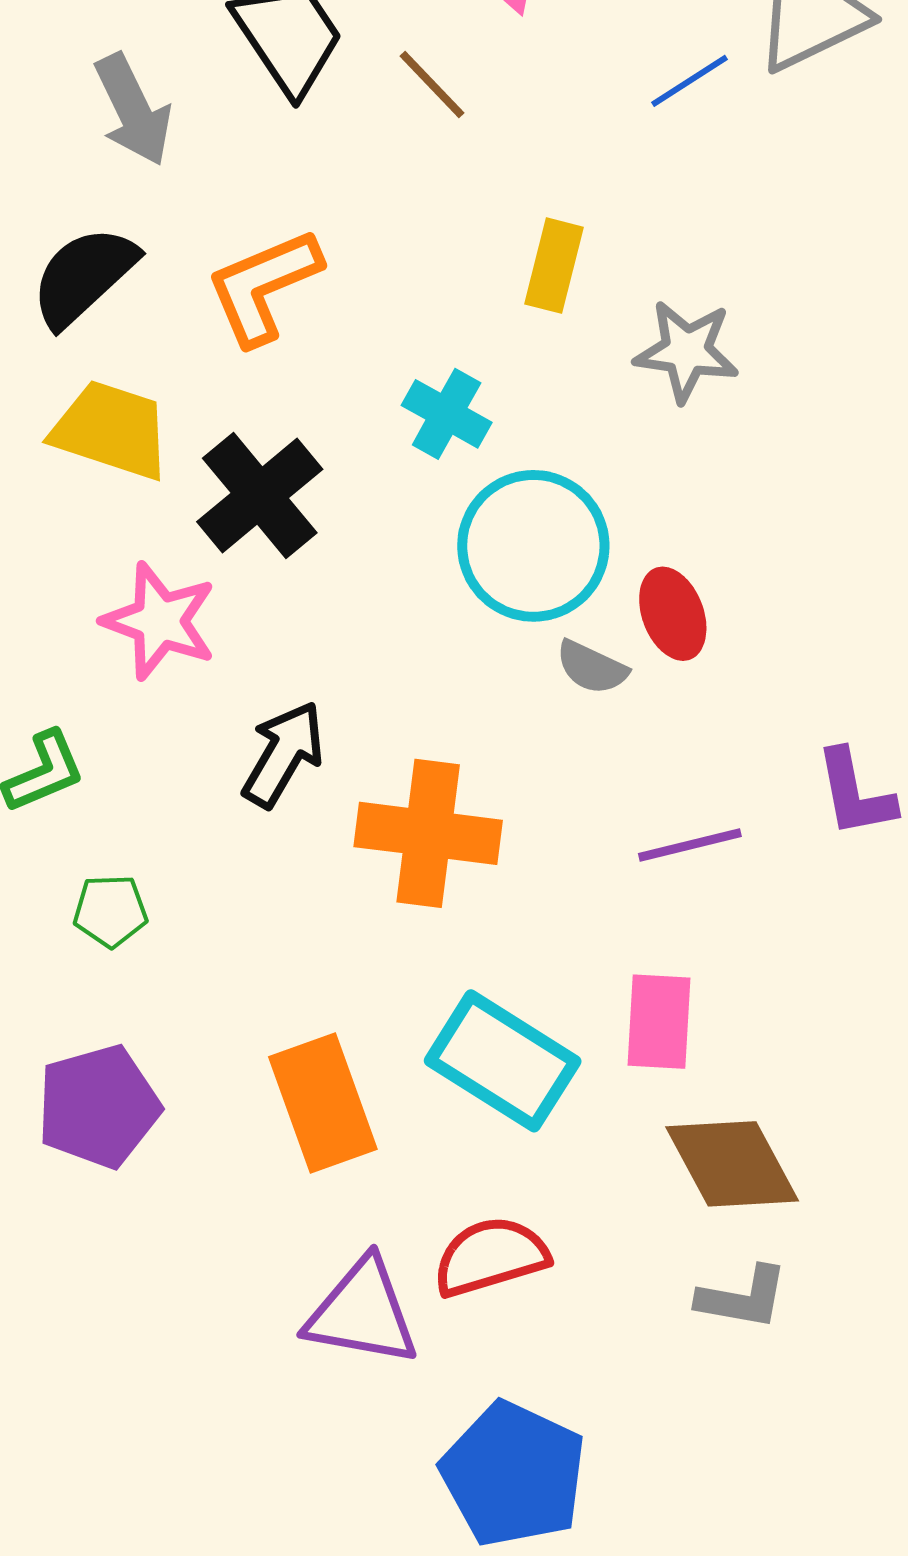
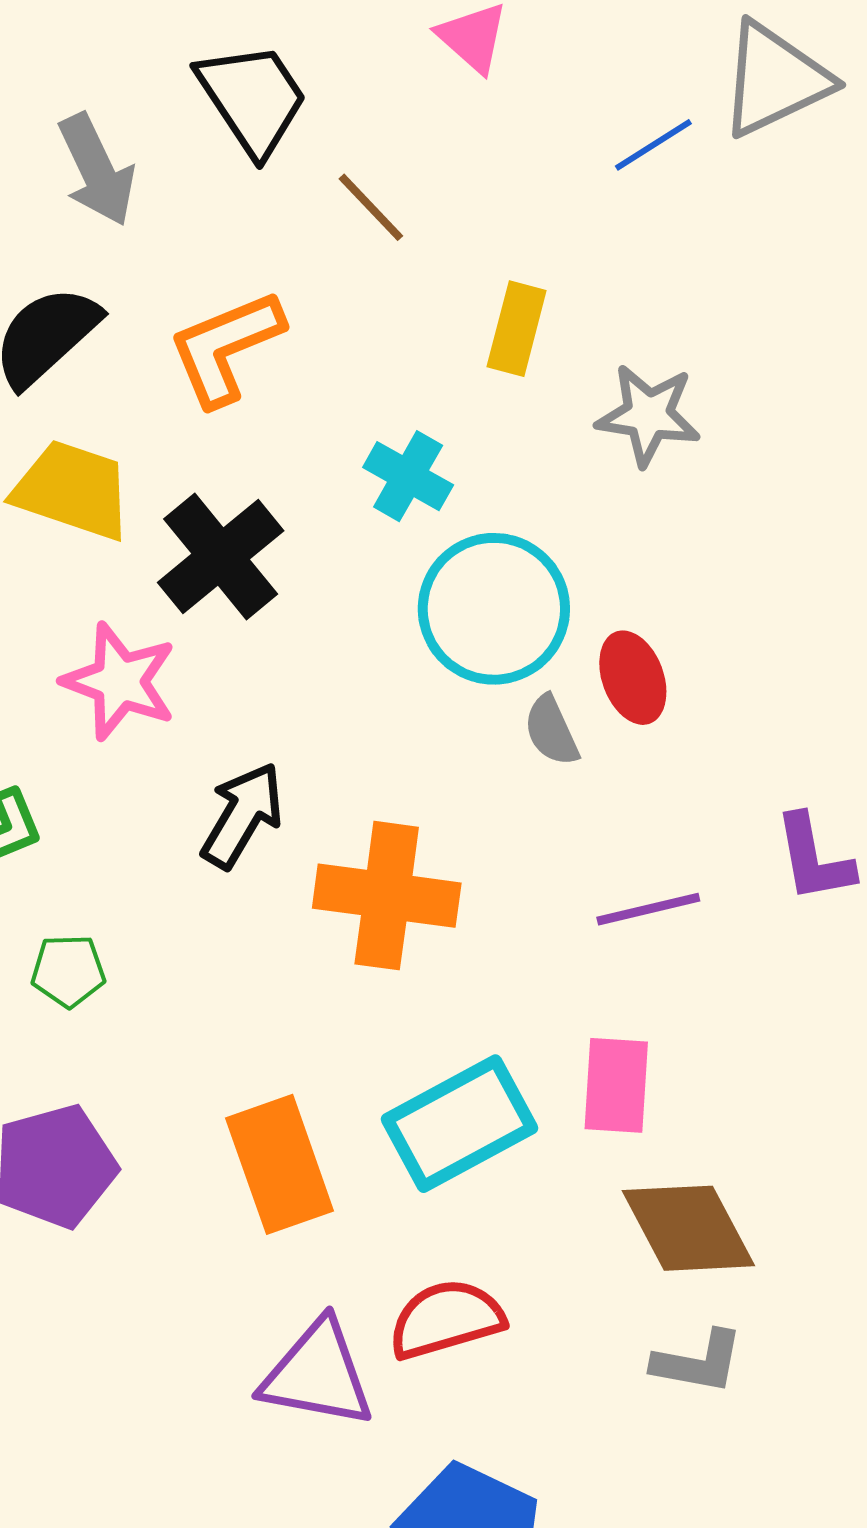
brown line: (432, 84) -> (371, 207), moved
gray semicircle: (592, 667) -> (551, 731), turned 40
cyan rectangle: (503, 1061) -> (459, 1124), turned -61

